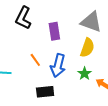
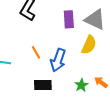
purple rectangle: (54, 31) -> (69, 19), moved
green star: (84, 74) -> (81, 85), moved

